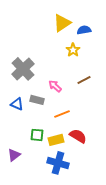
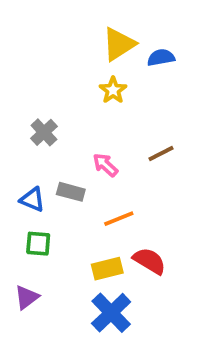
yellow star: (73, 50) -> (113, 90), moved
gray cross: (23, 69) -> (44, 132), size x0.6
green square: (37, 135) -> (38, 244), moved
blue cross: (58, 163) -> (111, 313), turned 30

